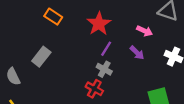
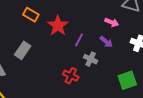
red star: (99, 24) -> (58, 26), moved
gray cross: (104, 69) -> (91, 59), moved

